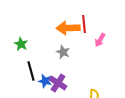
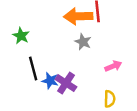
pink arrow: (100, 40) -> (113, 66), moved, turned -144
gray star: (63, 52) -> (83, 42), moved

